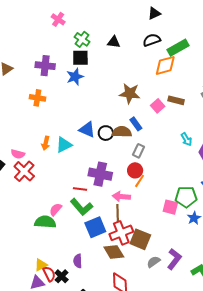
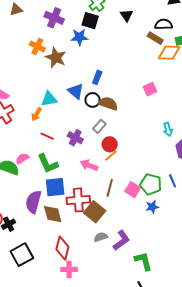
black triangle: (114, 42) -> (126, 15), turned 32
brown star: (130, 93) -> (56, 58), moved
brown rectangle: (176, 100) -> (155, 38), moved
blue rectangle: (136, 124) -> (97, 77), moved, turned 40
orange arrow: (46, 143) -> (37, 114), moved
gray rectangle: (138, 151) -> (99, 126), moved
purple cross: (100, 174) -> (75, 138), size x0.7
red line: (80, 189) -> (47, 136), moved
brown line: (118, 213) -> (110, 188), moved
brown diamond: (114, 252) -> (53, 214), moved
purple semicircle: (78, 261) -> (33, 202), moved, size x1.6

